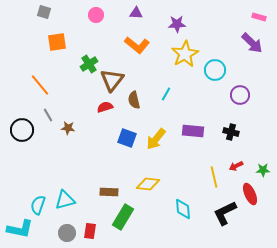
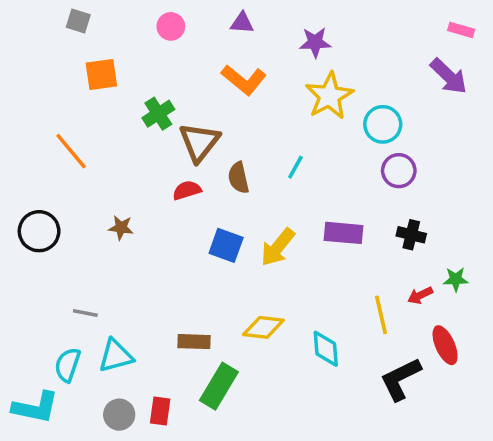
purple circle: (240, 95) -> (399, 171), moved
gray line: (48, 115) -> (85, 313), moved, turned -48
green star: (263, 170) -> (456, 279), moved
cyan diamond: (183, 209) -> (326, 349), moved

